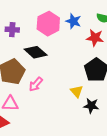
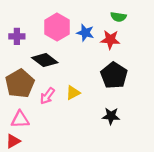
blue star: (73, 21) -> (85, 33), moved
yellow triangle: (77, 91) -> (73, 93), moved, turned 48

